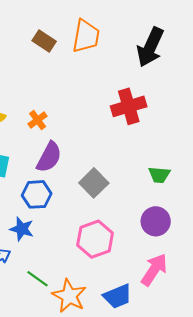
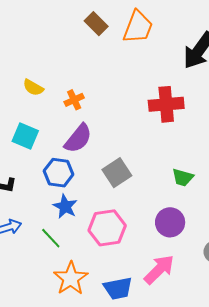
blue star: (22, 229) -> (65, 206), moved
green line: (38, 279) -> (51, 238), moved

